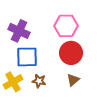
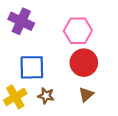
purple cross: (19, 31) -> (21, 21), moved

